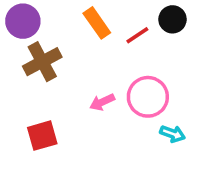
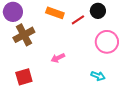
orange rectangle: (97, 23) -> (55, 13), turned -36
pink circle: (148, 97) -> (107, 42), moved

